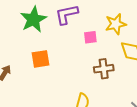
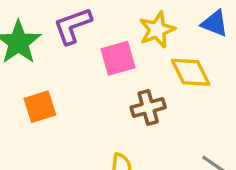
pink square: (90, 37) -> (118, 58), size x1.5

